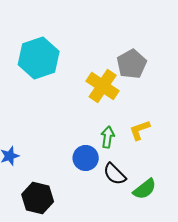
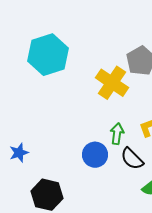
black semicircle: (115, 174) -> (132, 159), moved

